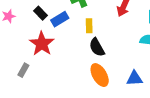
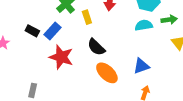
yellow rectangle: (89, 26) -> (87, 17), moved
red star: (42, 44) -> (61, 57), moved

